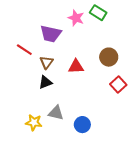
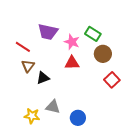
green rectangle: (98, 13) -> (93, 34), moved
pink star: (76, 18) -> (72, 42), moved
brown triangle: (46, 62) -> (28, 66), moved

